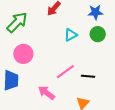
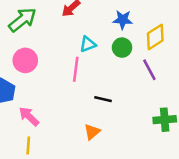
pink line: (65, 72) -> (76, 69), moved, turned -54
pink arrow: (46, 93) -> (29, 116), moved

